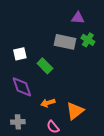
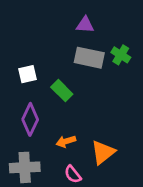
purple triangle: (78, 18) -> (85, 25), moved
purple diamond: (22, 87) -> (30, 119), turned 45
gray cross: (18, 122) -> (25, 167), size x1.5

